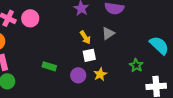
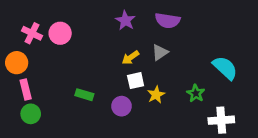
yellow arrow: (85, 37) -> (130, 58), turned 88
yellow star: (100, 74) -> (156, 95), moved

